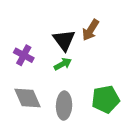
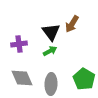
purple cross: (24, 55) -> (19, 44), turned -35
green pentagon: (106, 99) -> (84, 79), turned -30

